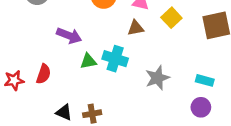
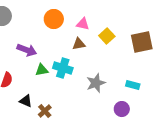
purple circle: (201, 107) -> (122, 109), moved
black triangle: (64, 112) -> (26, 101), moved
brown cross: (92, 114) -> (45, 111), turned -32

